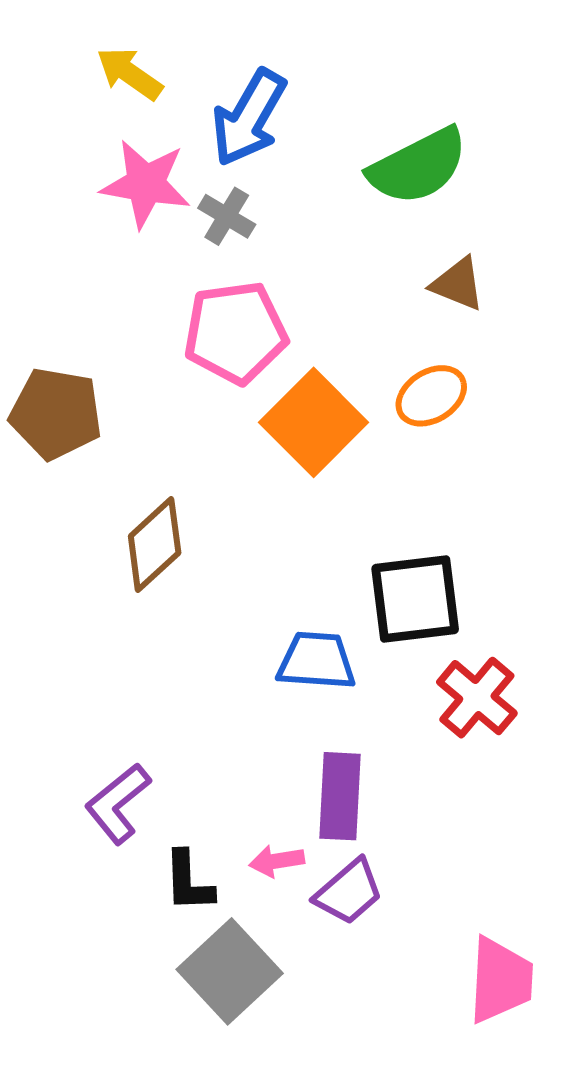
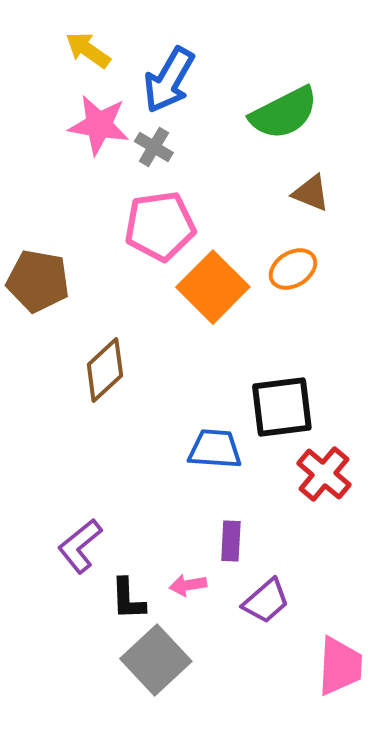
purple rectangle: (340, 796) -> (231, 541), size x0.7
purple trapezoid: (349, 892) -> (266, 601), moved

